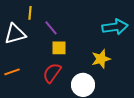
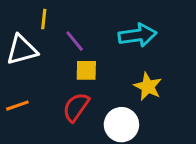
cyan arrow: (115, 27) -> (138, 35), moved
yellow star: (101, 59) -> (148, 86), turned -30

